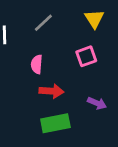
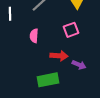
red arrow: (51, 91) -> (59, 56), moved

